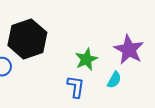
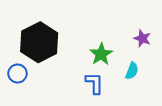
purple star: (129, 50) -> (142, 38), size x0.6

